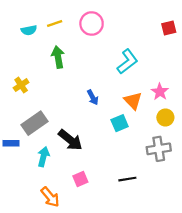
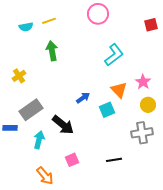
pink circle: (92, 24) -> (98, 14), moved
blue arrow: (93, 97) -> (83, 98), moved, turned -96

